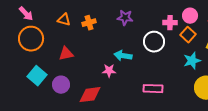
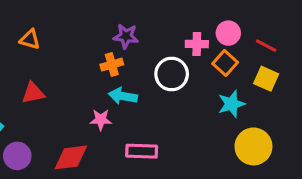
orange cross: (89, 23) -> (112, 65), moved
purple circle: (61, 85) -> (17, 156), moved
pink rectangle: (153, 89) -> (142, 151), moved

